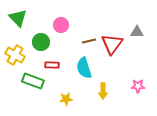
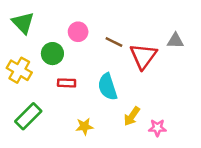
brown line: (89, 41) -> (114, 42), moved, turned 40
green rectangle: (33, 81) -> (28, 116), moved, turned -65
pink star: (138, 86) -> (157, 128), moved
yellow arrow: (103, 91) -> (132, 116), turned 35

